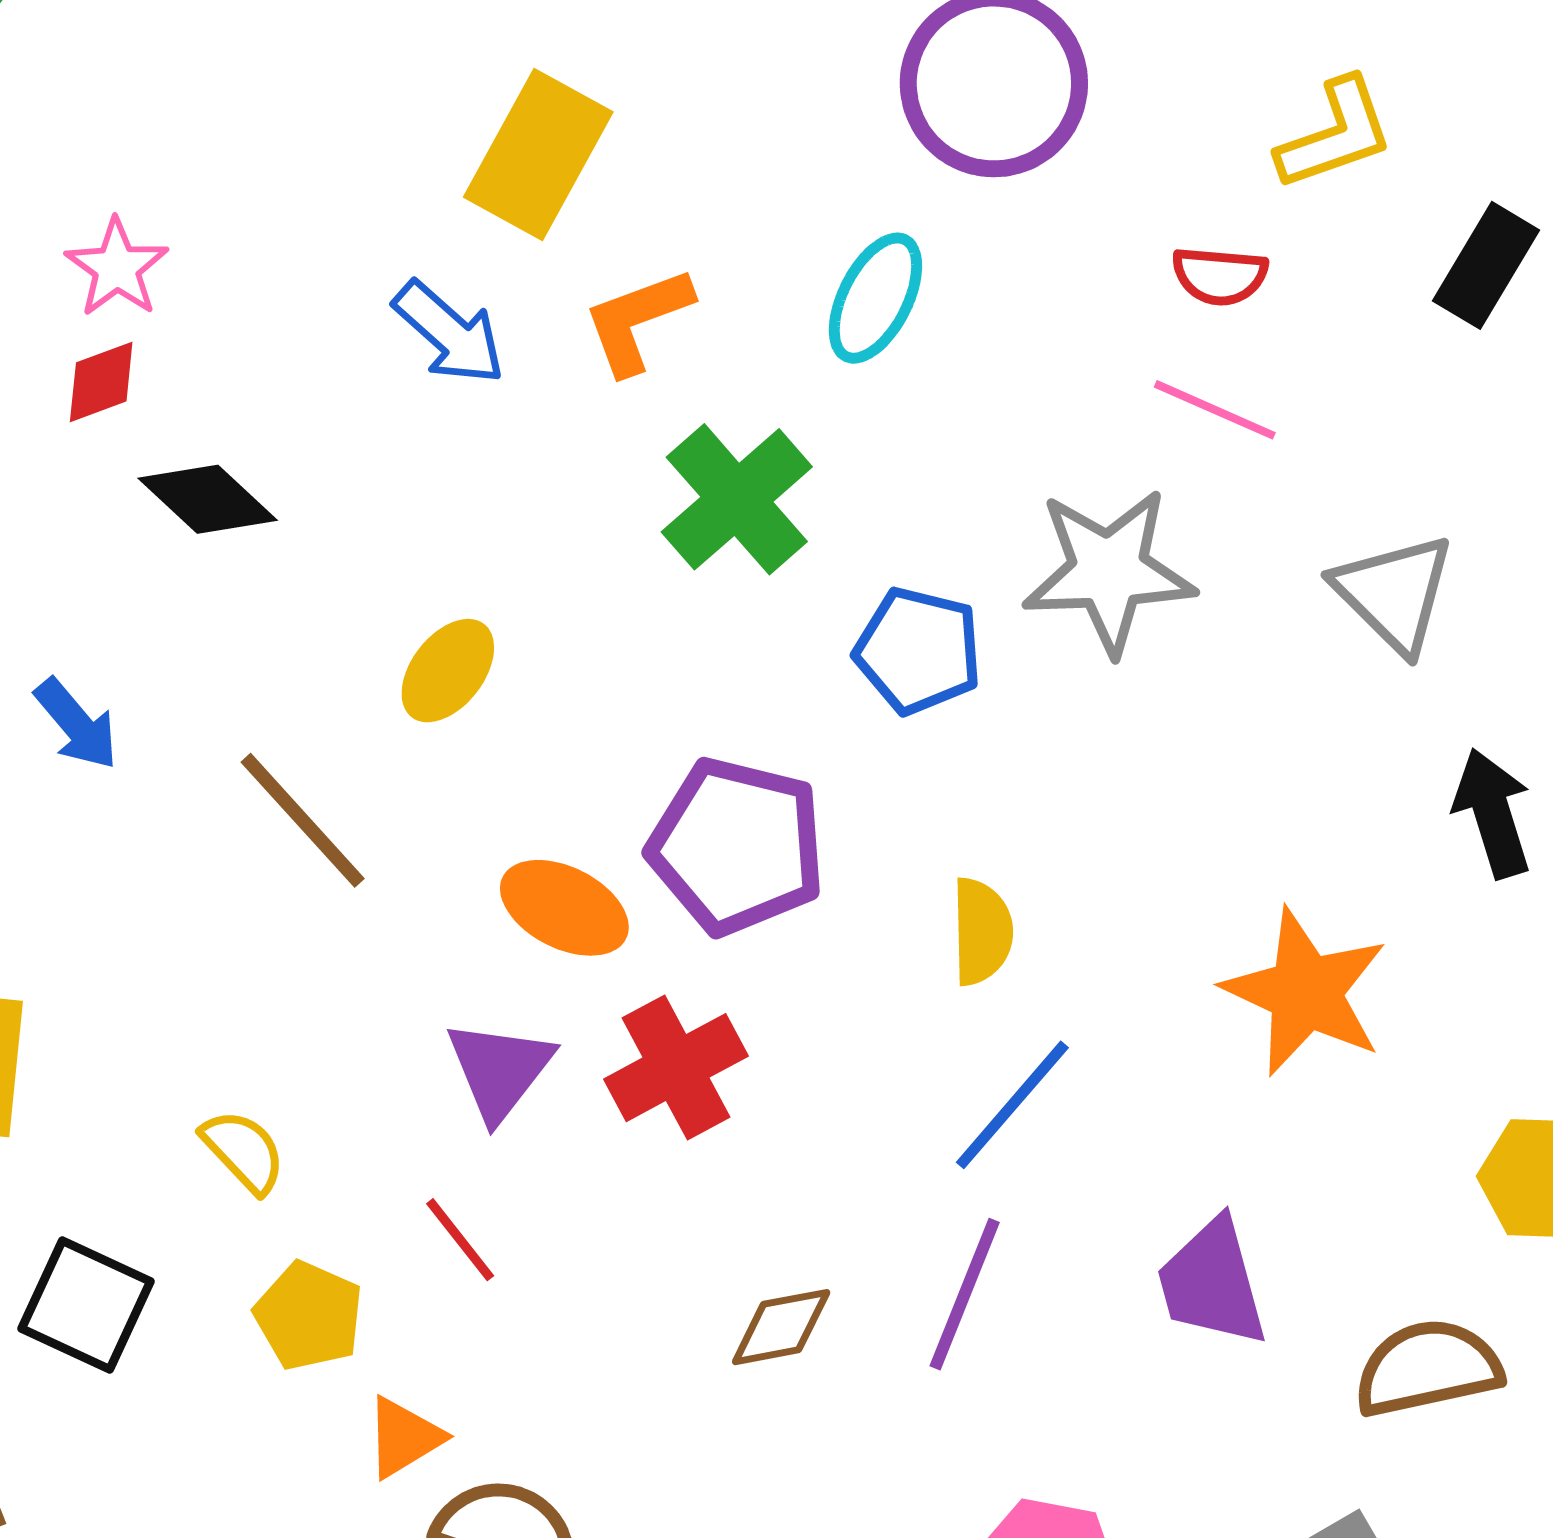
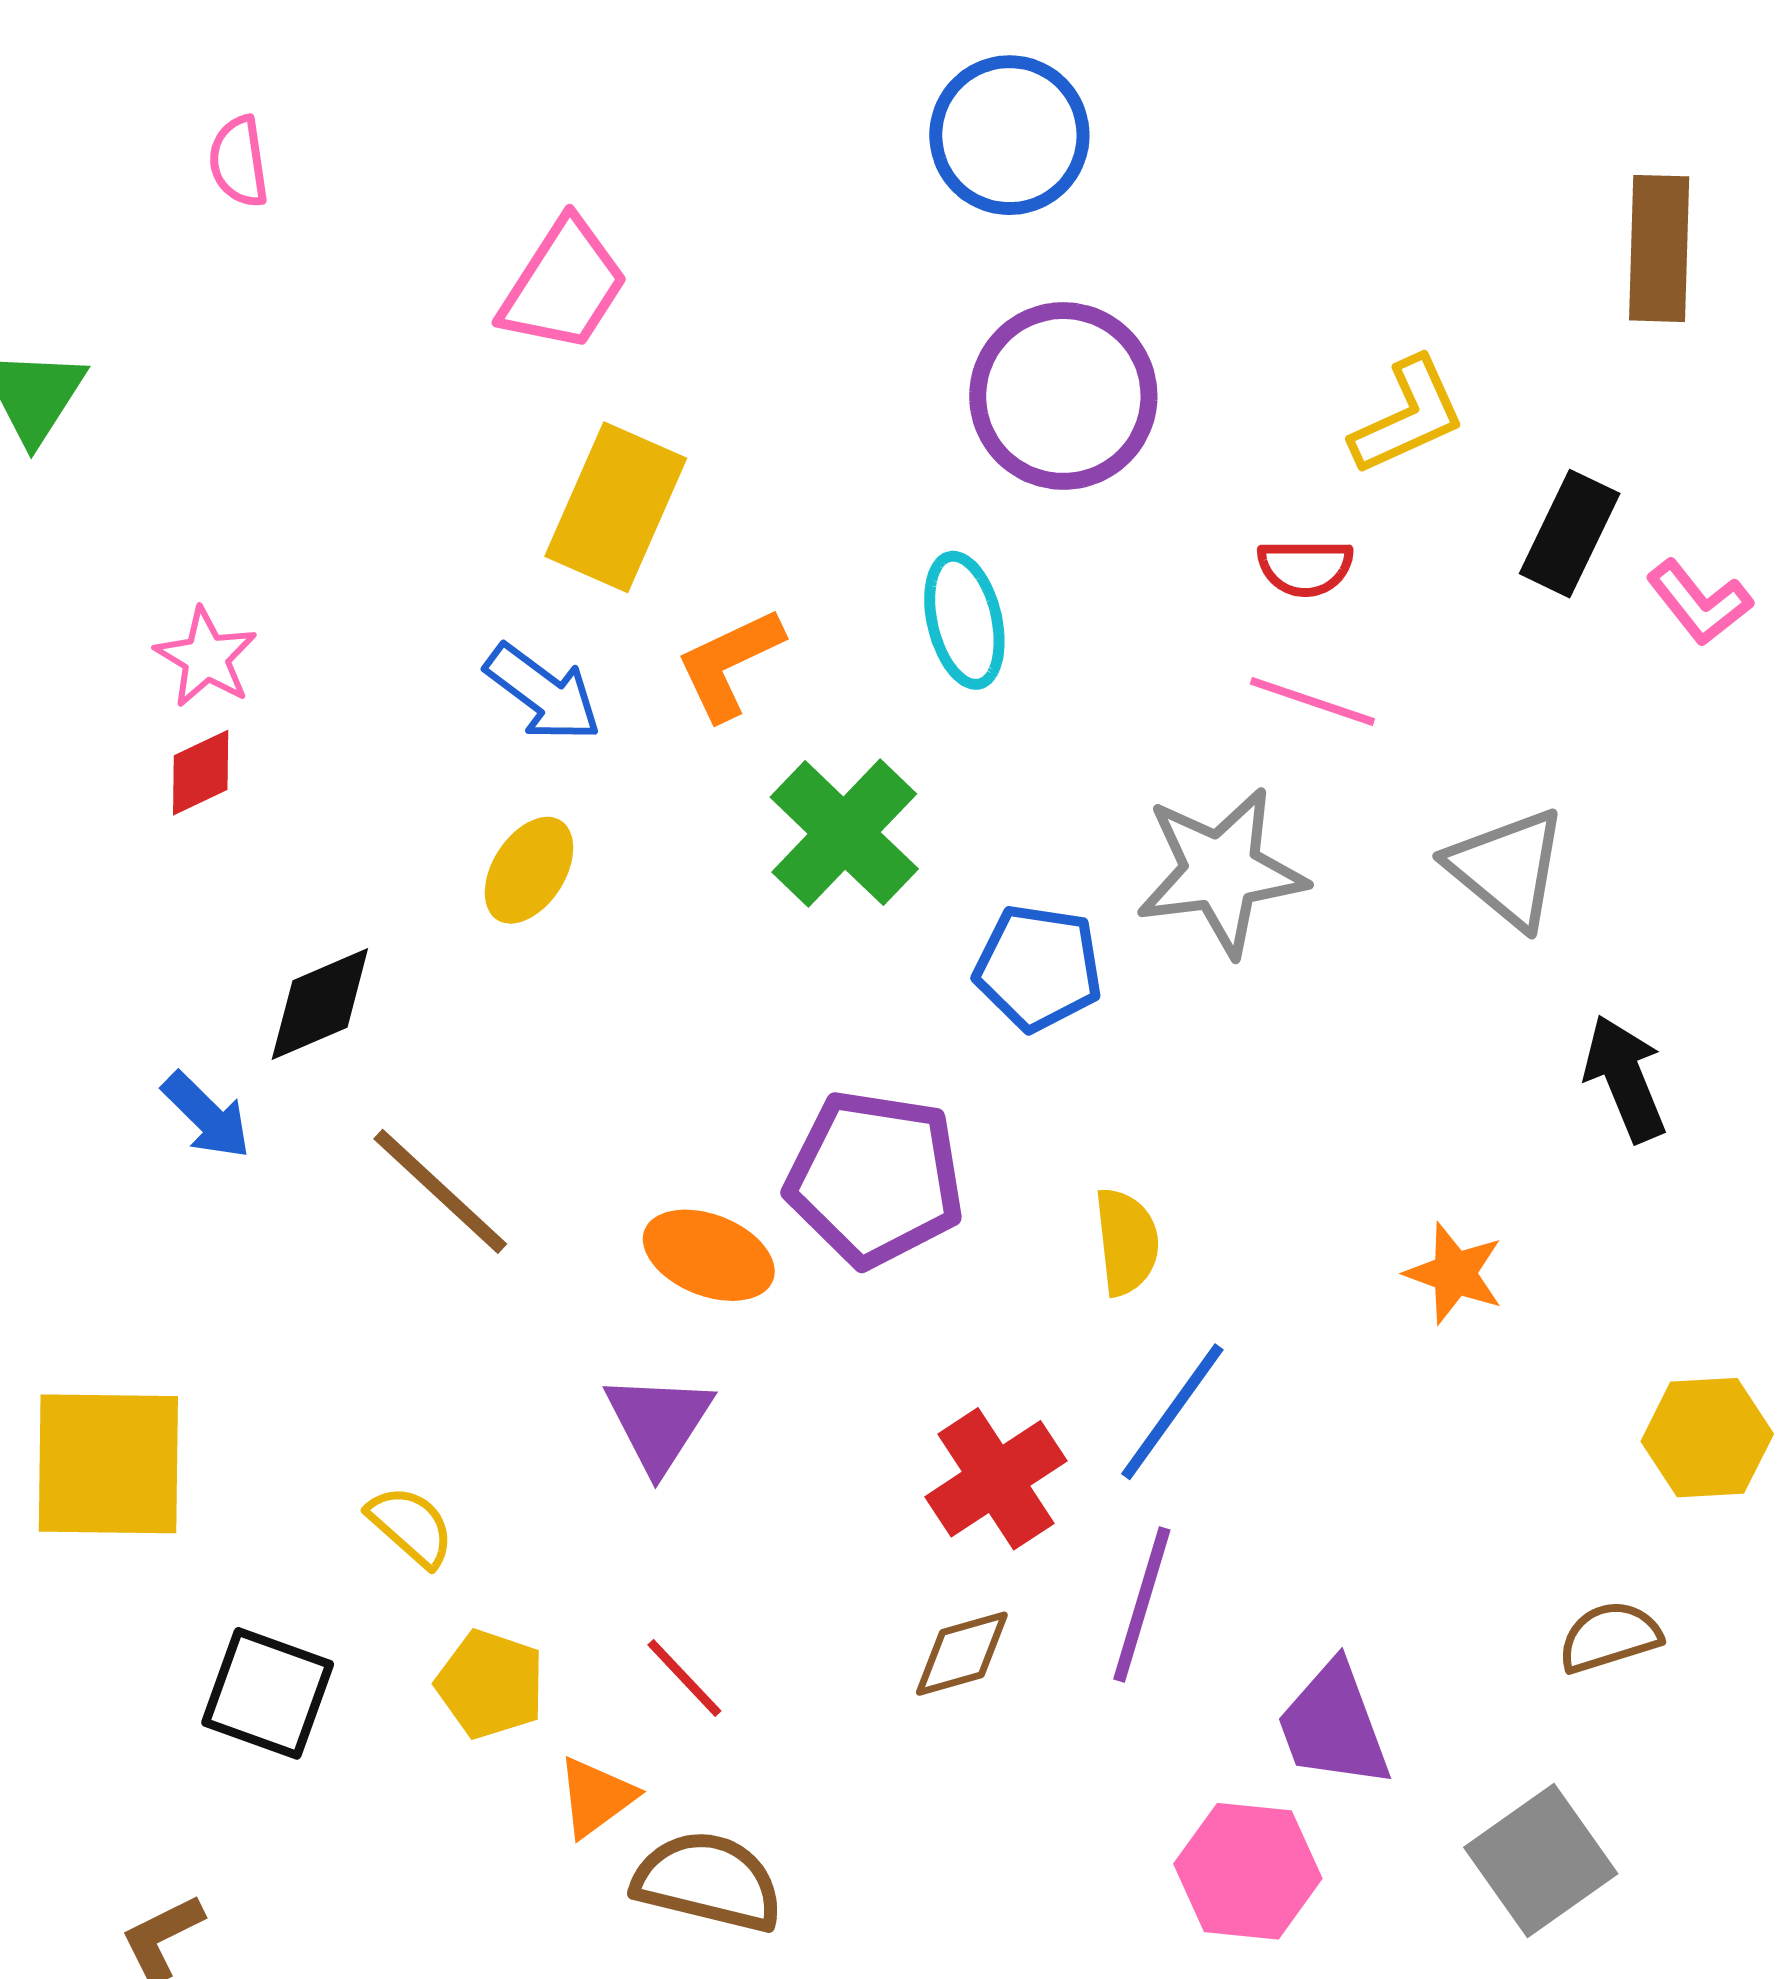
cyan ellipse: (875, 298) -> (964, 620), turned -35
black diamond: (208, 499) -> (320, 1004), moved, turned -61
yellow ellipse: (448, 671) -> (529, 870), moved
orange star: (1305, 992) -> (1454, 1273), size x0.6
red cross: (676, 1068) -> (996, 1479), moved
red line: (460, 1240) -> (684, 1678), moved
purple trapezoid: (1212, 1283) -> (1334, 1725), moved
brown semicircle: (1428, 1368) -> (1610, 1637), size x0.7

